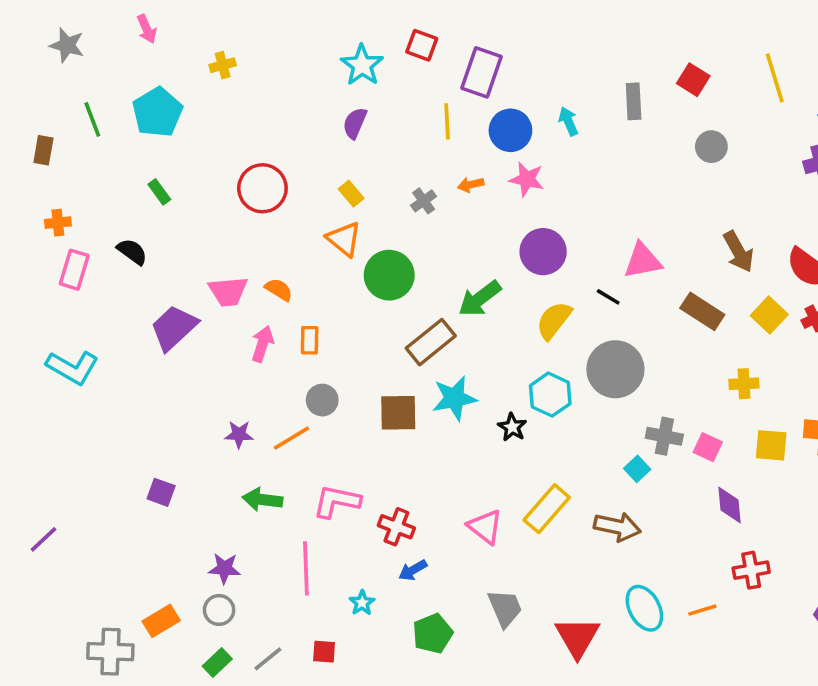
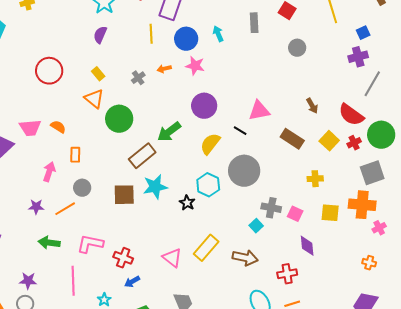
brown arrow: (739, 252) -> (312, 106), size x0.7
pink arrow: (262, 344) -> (49, 172), moved
red cross: (751, 570) -> (287, 274), moved

